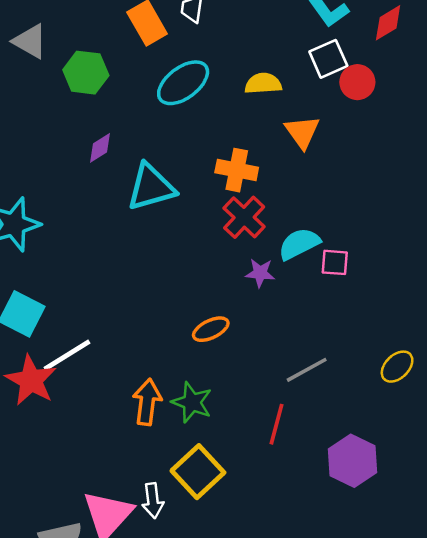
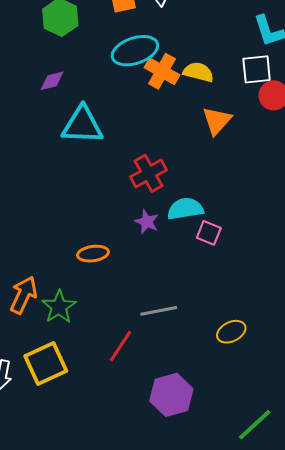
orange cross: (237, 170) -> (162, 71), moved

